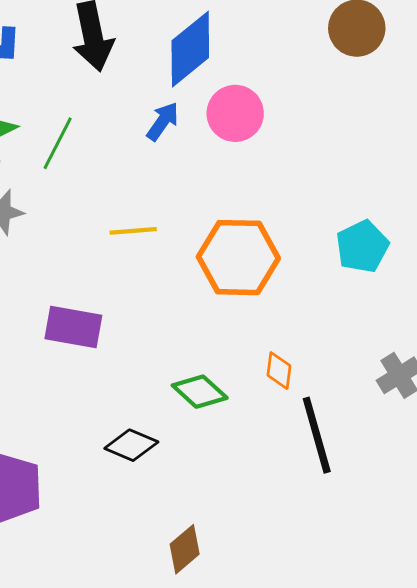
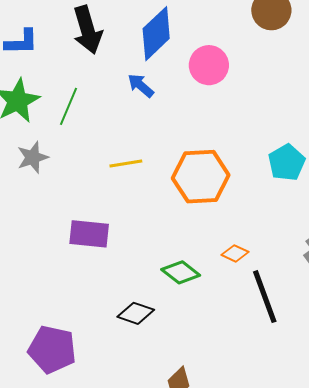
pink circle: (235, 113) -> (209, 65), moved
blue arrow: (163, 121) -> (141, 86), turned -80
orange diamond: (279, 371) -> (235, 253), turned -68

